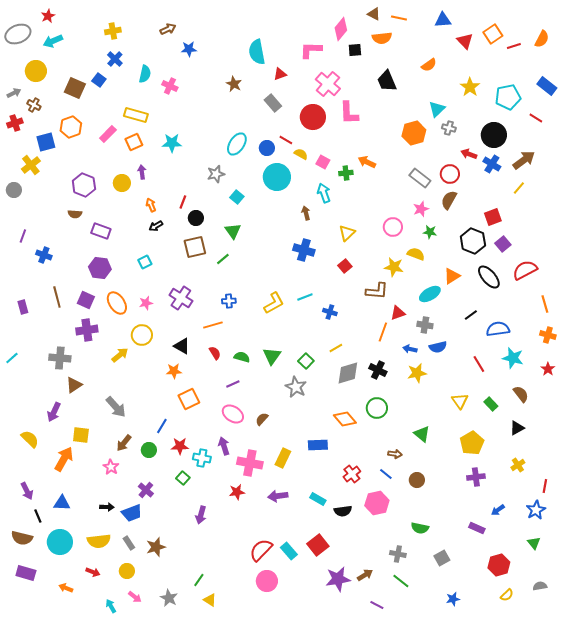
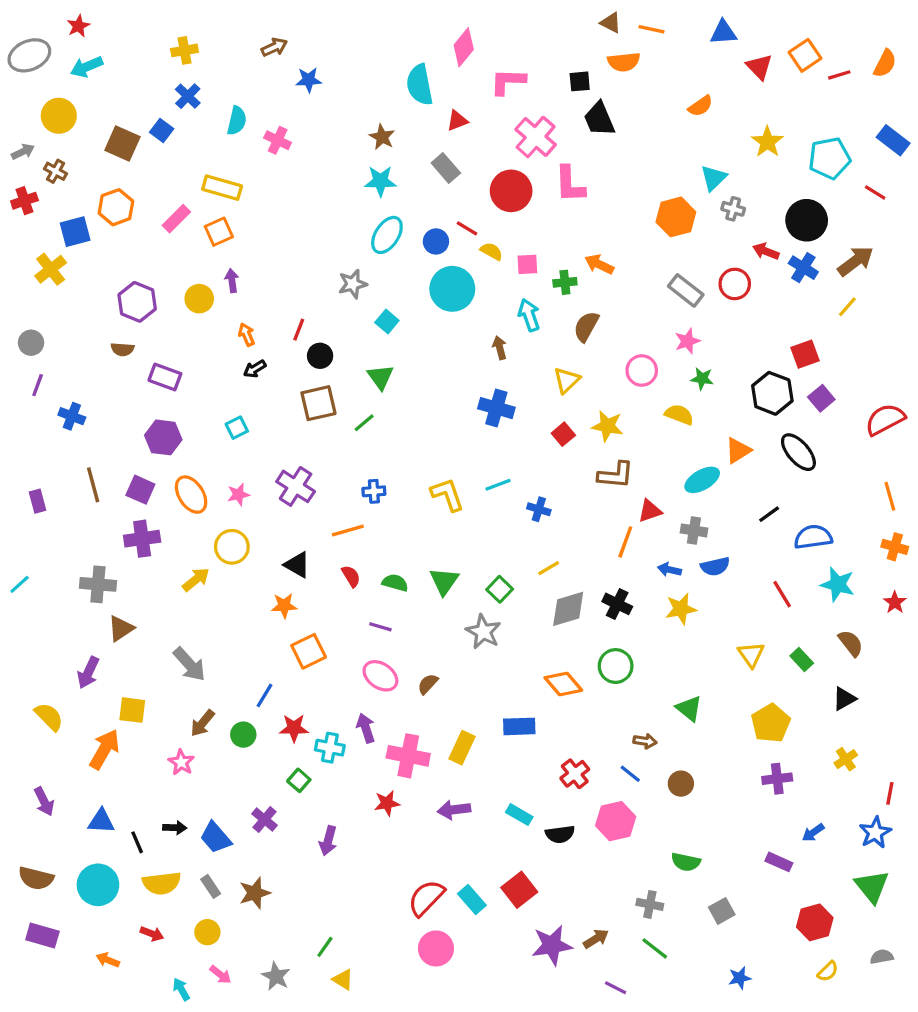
pink diamond: (341, 29) -> (464, 47), moved
black trapezoid: (387, 81) -> (599, 119), moved
cyan star: (172, 143) -> (380, 181), moved
pink square: (323, 162) -> (527, 264), turned -32
gray circle: (14, 190) -> (31, 343), moved
brown semicircle: (449, 200) -> (586, 326), moved
yellow star: (394, 267) -> (607, 426), moved
red semicircle: (525, 270) -> (885, 419), moved
yellow L-shape: (274, 303) -> (447, 495), turned -80
purple line: (233, 384) -> (380, 627), turned 40
purple cross: (146, 490) -> (265, 819), moved
blue trapezoid: (132, 513) -> (216, 837), turned 70
black line: (38, 516) -> (137, 842), moved
green triangle: (534, 543) -> (872, 886), size x1.6

